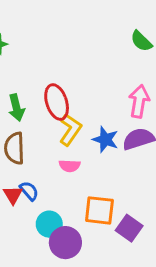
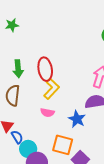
blue star: (105, 139) -> (77, 119), moved
blue semicircle: (29, 191) -> (17, 137), moved

